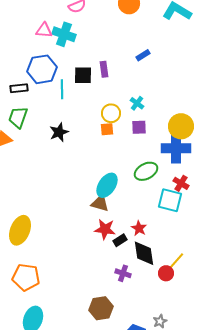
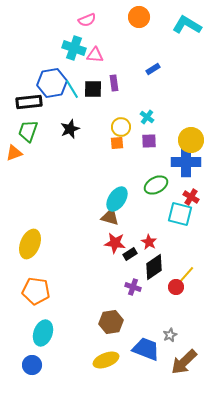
pink triangle: (44, 30) -> (95, 55), moved
black rectangle: (19, 88) -> (29, 102), size x1.4
cyan line: (62, 89) -> (72, 89), moved, turned -30
black star: (59, 132) -> (70, 129), moved
black diamond: (144, 253) -> (154, 267), turned 64

